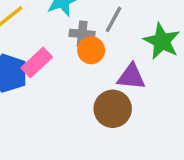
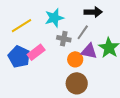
orange circle: (91, 50) -> (75, 59), moved
purple triangle: (131, 77) -> (89, 51), moved

